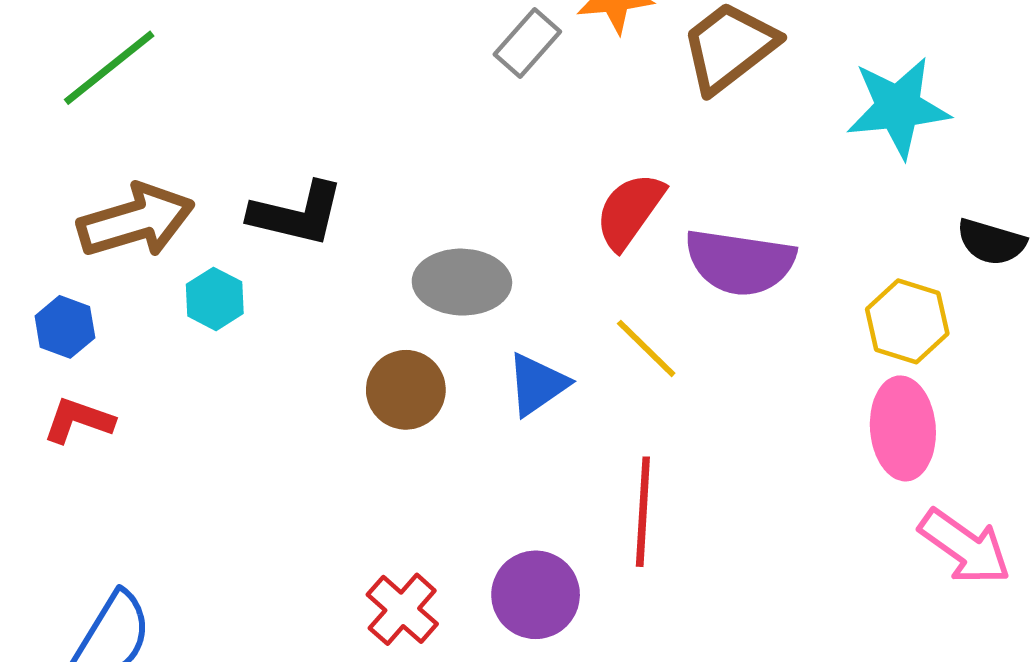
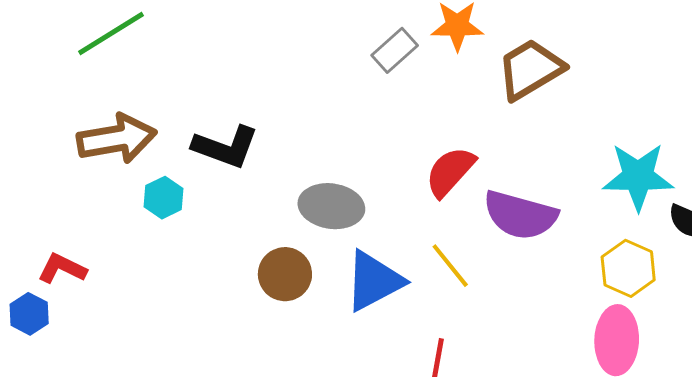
cyan star: (898, 107) -> (638, 177), moved
blue hexagon: (65, 327) -> (29, 314), moved
blue triangle: (537, 384) -> (374, 281), size x1.4

